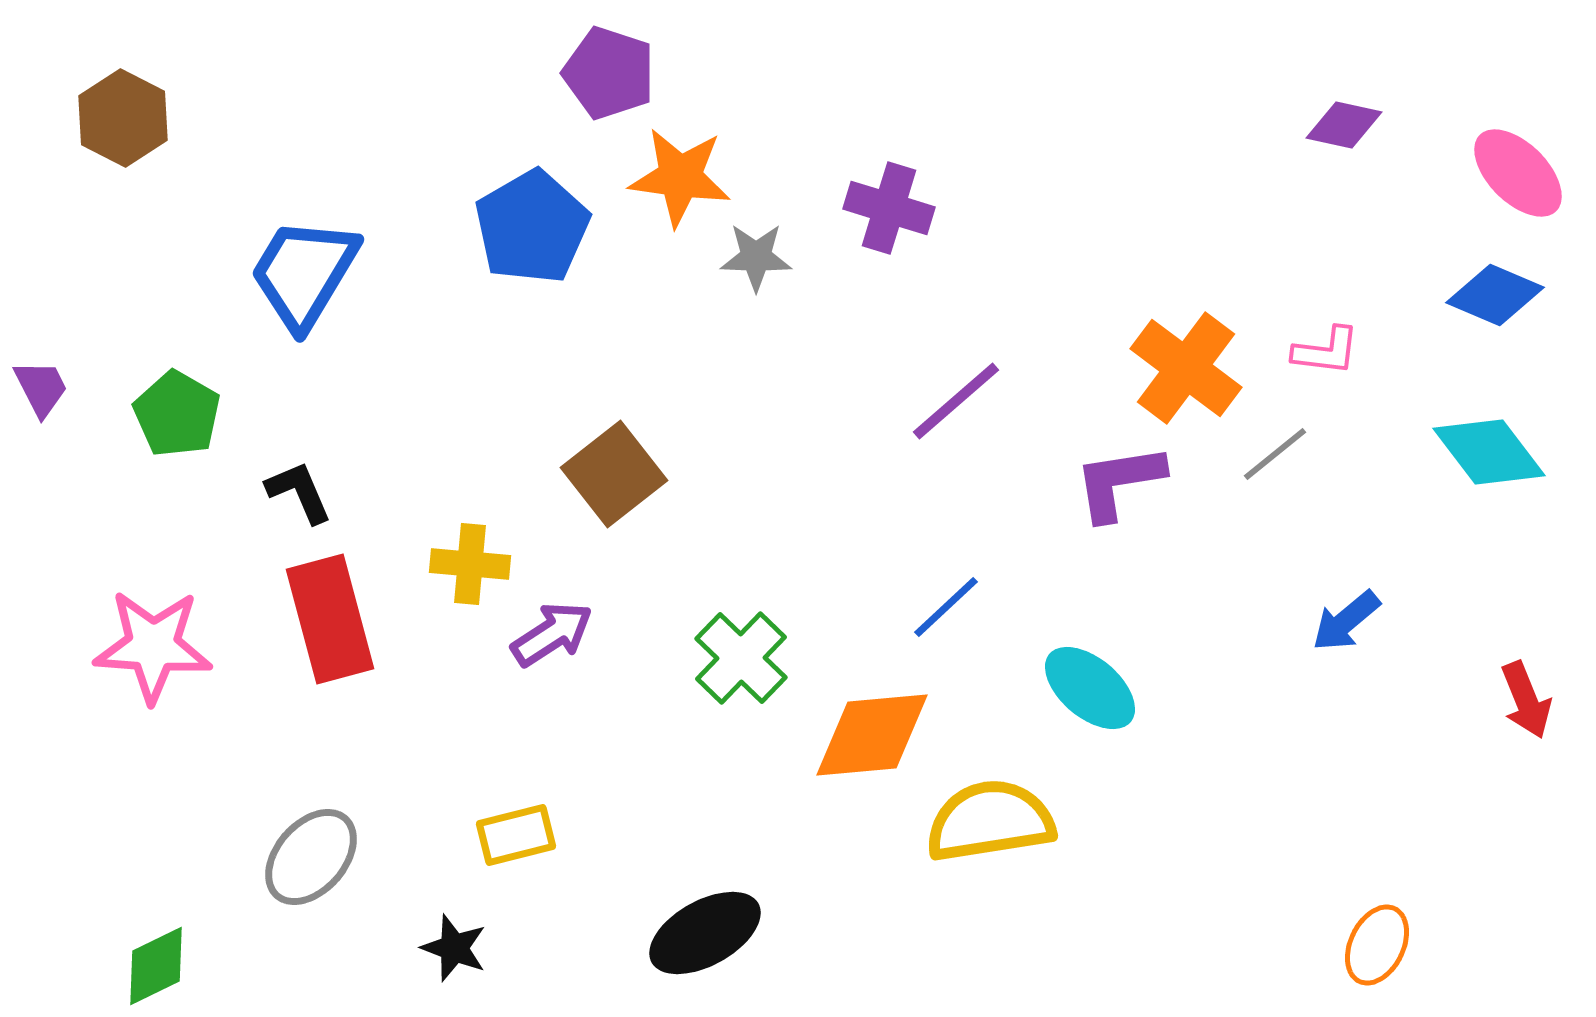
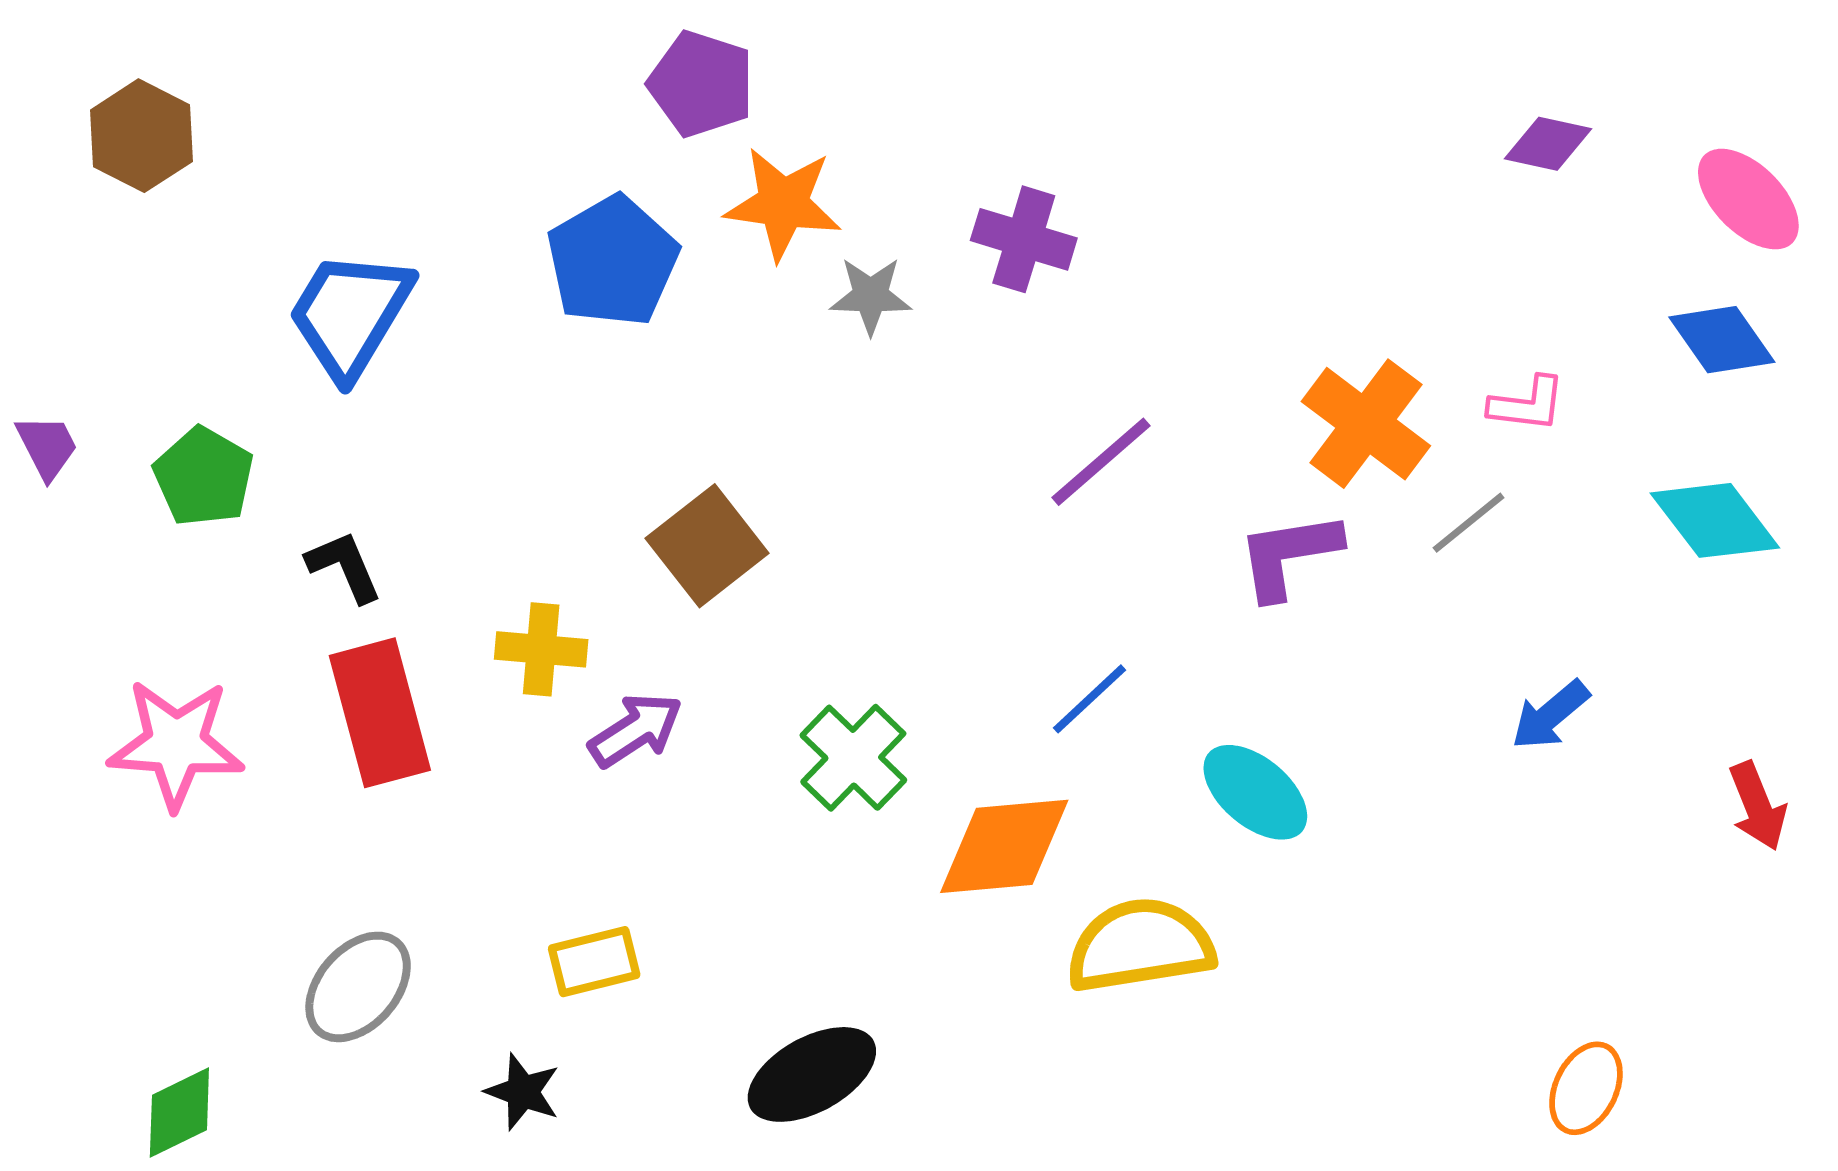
blue diamond: (1495, 295) -> (1722, 340), turned 32

